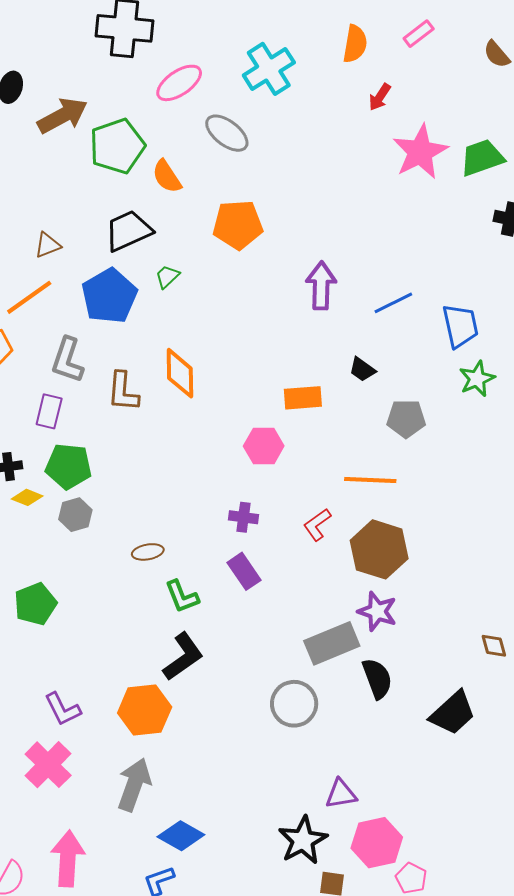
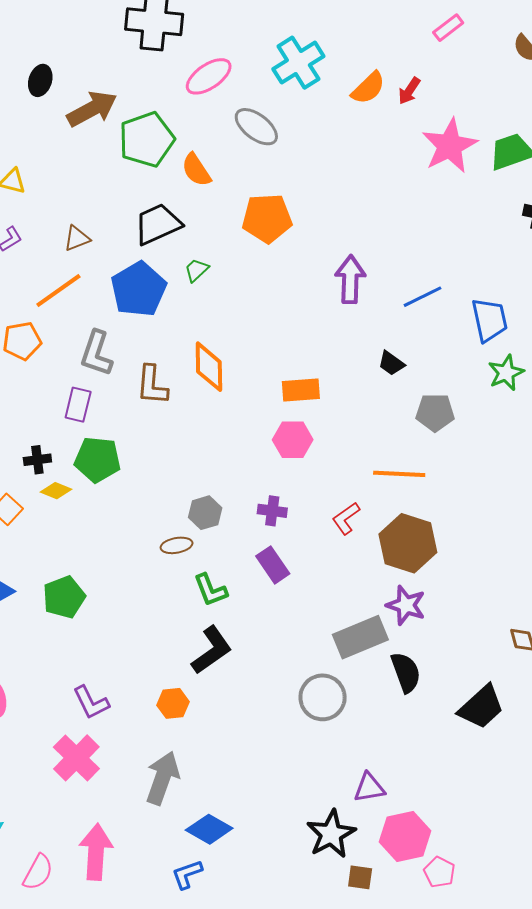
orange semicircle: (355, 44) -> (368, 88), moved, turned 36
orange rectangle: (303, 398) -> (301, 390), moved
gray hexagon: (75, 515) -> (205, 513), moved
orange hexagon: (145, 710) -> (173, 703), size x0.6

